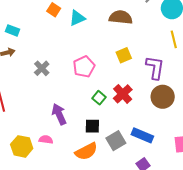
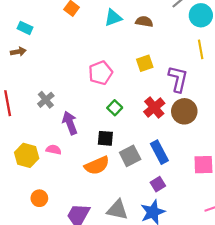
brown semicircle: (121, 17) -> (144, 22), size x0.7
cyan triangle: (77, 18) -> (113, 18), moved
gray cross: (42, 68) -> (46, 100), moved
red cross: (123, 94) -> (154, 107), moved
blue rectangle: (142, 135) -> (159, 152), turned 35

